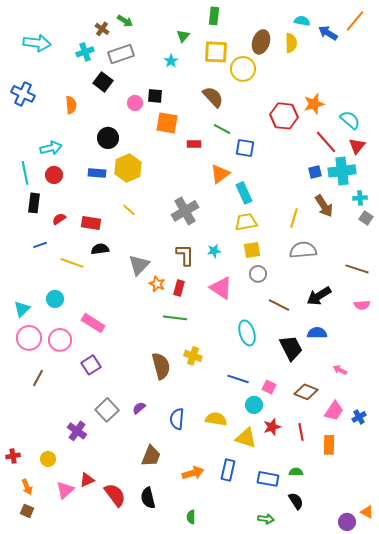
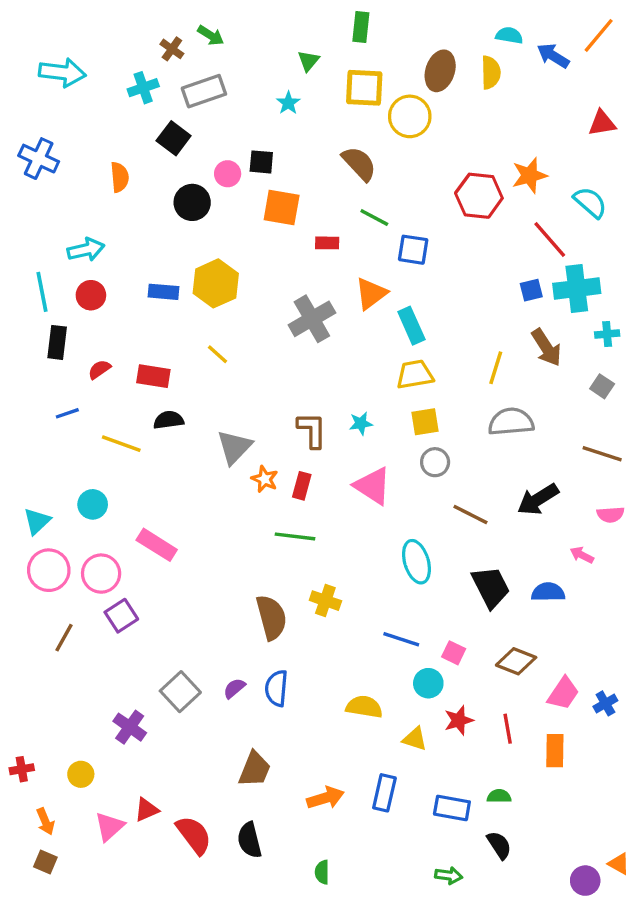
black circle: (108, 138) -> (192, 202), moved
red triangle: (357, 146) -> (602, 123), moved, turned 42
gray cross: (185, 211) -> (312, 319), moved
gray square: (366, 218) -> (602, 386), moved
blue semicircle: (317, 333) -> (548, 592), moved
purple square: (91, 365) -> (121, 616), moved
pink arrow: (340, 370) -> (582, 555), moved
blue semicircle: (177, 419) -> (276, 688), moved
yellow triangle: (246, 438) -> (415, 739), size x0.7

